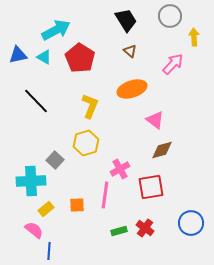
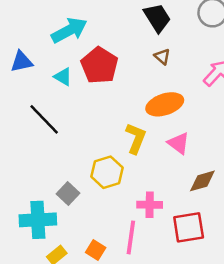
cyan triangle: (44, 57) -> (63, 77), moved
yellow L-shape: (90, 106) -> (136, 138), moved
pink triangle: (155, 120) -> (179, 143), moved
pink cross: (120, 169) -> (150, 205), turned 30
orange square: (77, 205) -> (96, 250), turned 35

